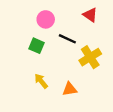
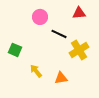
red triangle: (90, 15) -> (79, 13), turned -40
green square: (37, 46) -> (15, 50), moved

